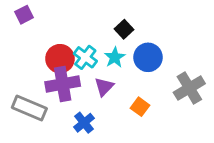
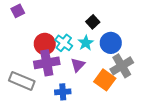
gray cross: (189, 88) -> (122, 66), moved
orange square: (140, 107) -> (105, 80), size x1.5
blue cross: (84, 123) -> (63, 92), turned 35

